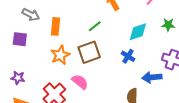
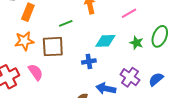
blue cross: (128, 56) -> (89, 61), turned 32

